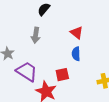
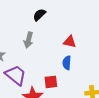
red triangle: (77, 33) -> (70, 42), turned -32

